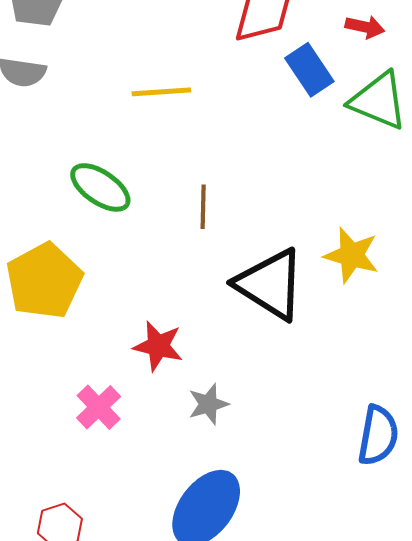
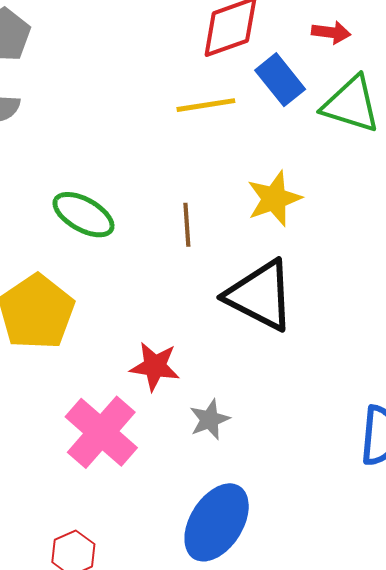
yellow line: (161, 92) -> (206, 105), moved
yellow star: (351, 255) -> (274, 199), moved, turned -30
pink cross: (99, 407) -> (101, 432), size x1.6

